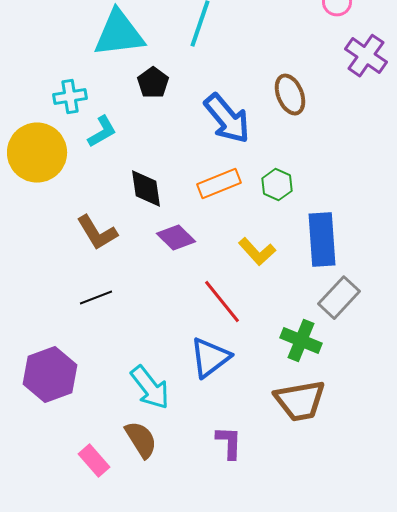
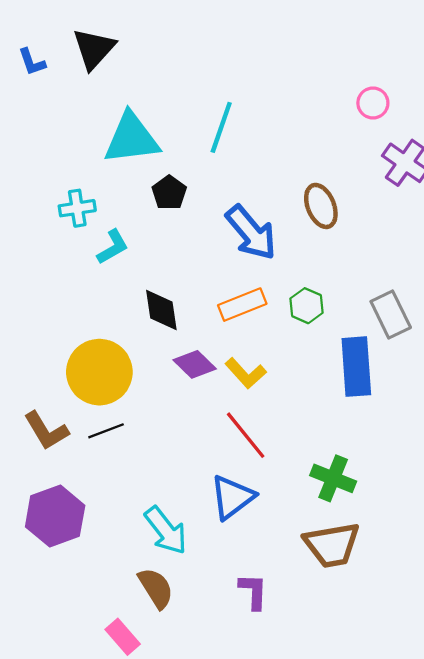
yellow circle: (37, 153) -> (99, 372), moved
brown L-shape: (97, 233) -> (46, 431), moved
yellow L-shape: (257, 252) -> (246, 373), moved
gray rectangle: (339, 298) -> (391, 315), moved, turned -69
pink rectangle: (94, 461) -> (123, 637), moved

